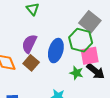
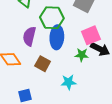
green hexagon: (81, 40) -> (52, 18), moved
brown square: (31, 63) -> (43, 64), moved

